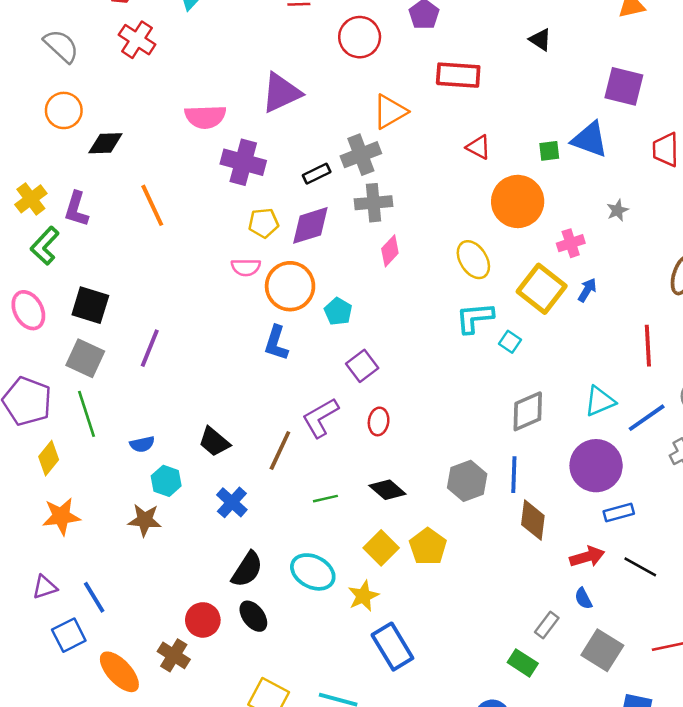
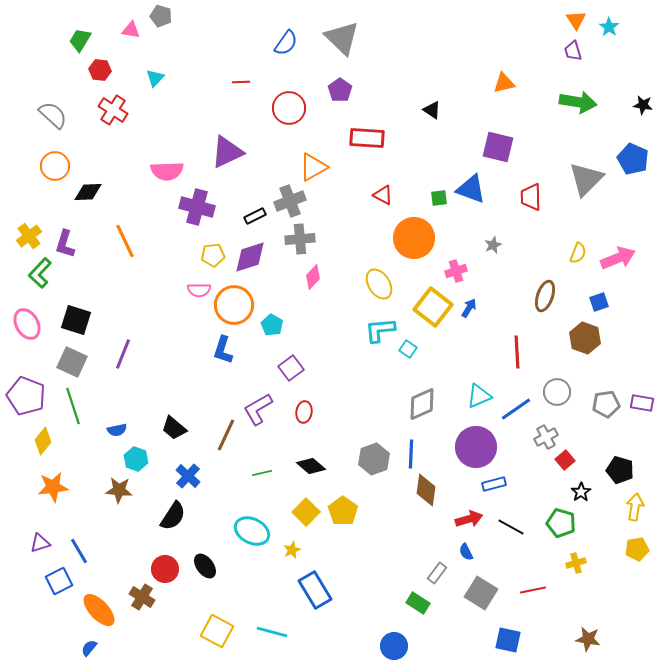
black semicircle: (247, 569) -> (173, 516), moved
yellow star: (363, 596) -> (292, 550), size x0.7

